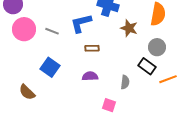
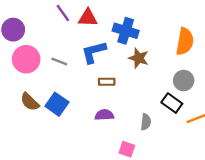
brown star: (129, 28) -> (139, 58), moved
brown semicircle: (27, 92) -> (30, 102), moved

